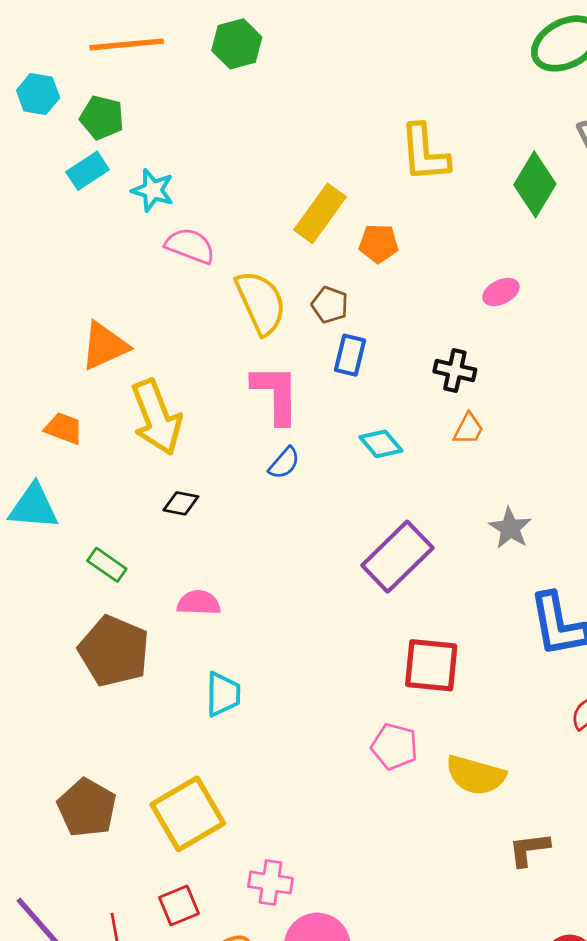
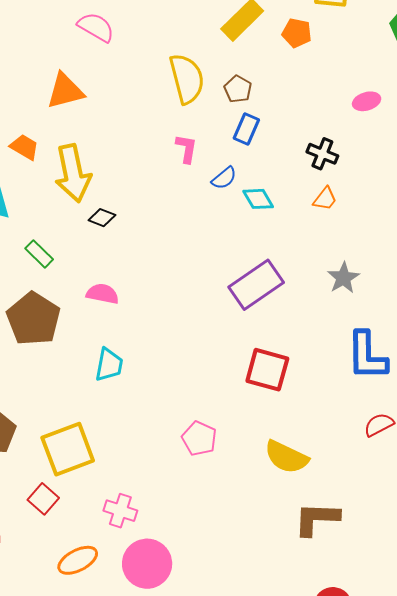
orange pentagon: (379, 244) -> (297, 33), moved
pink semicircle: (190, 246) -> (96, 27), moved
pink L-shape: (276, 394) -> (186, 149), size x0.6
yellow arrow: (157, 417) -> (73, 173), moved
blue semicircle: (284, 463) -> (224, 178), moved
pink pentagon: (394, 746) -> (199, 439), moved
brown L-shape: (529, 849) -> (317, 519), size x1.4
red square: (179, 905) -> (43, 499), moved, turned -36

